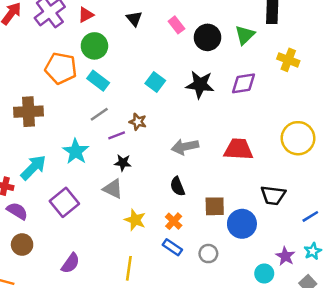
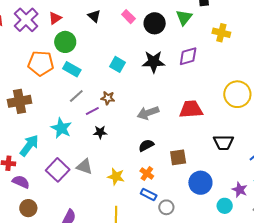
black semicircle: (177, 186) -> (146, 145), turned 91
gray triangle: (113, 189) -> (84, 167), moved
blue circle: (242, 224) -> (200, 183), moved
gray circle: (208, 254) -> (166, 207), moved

